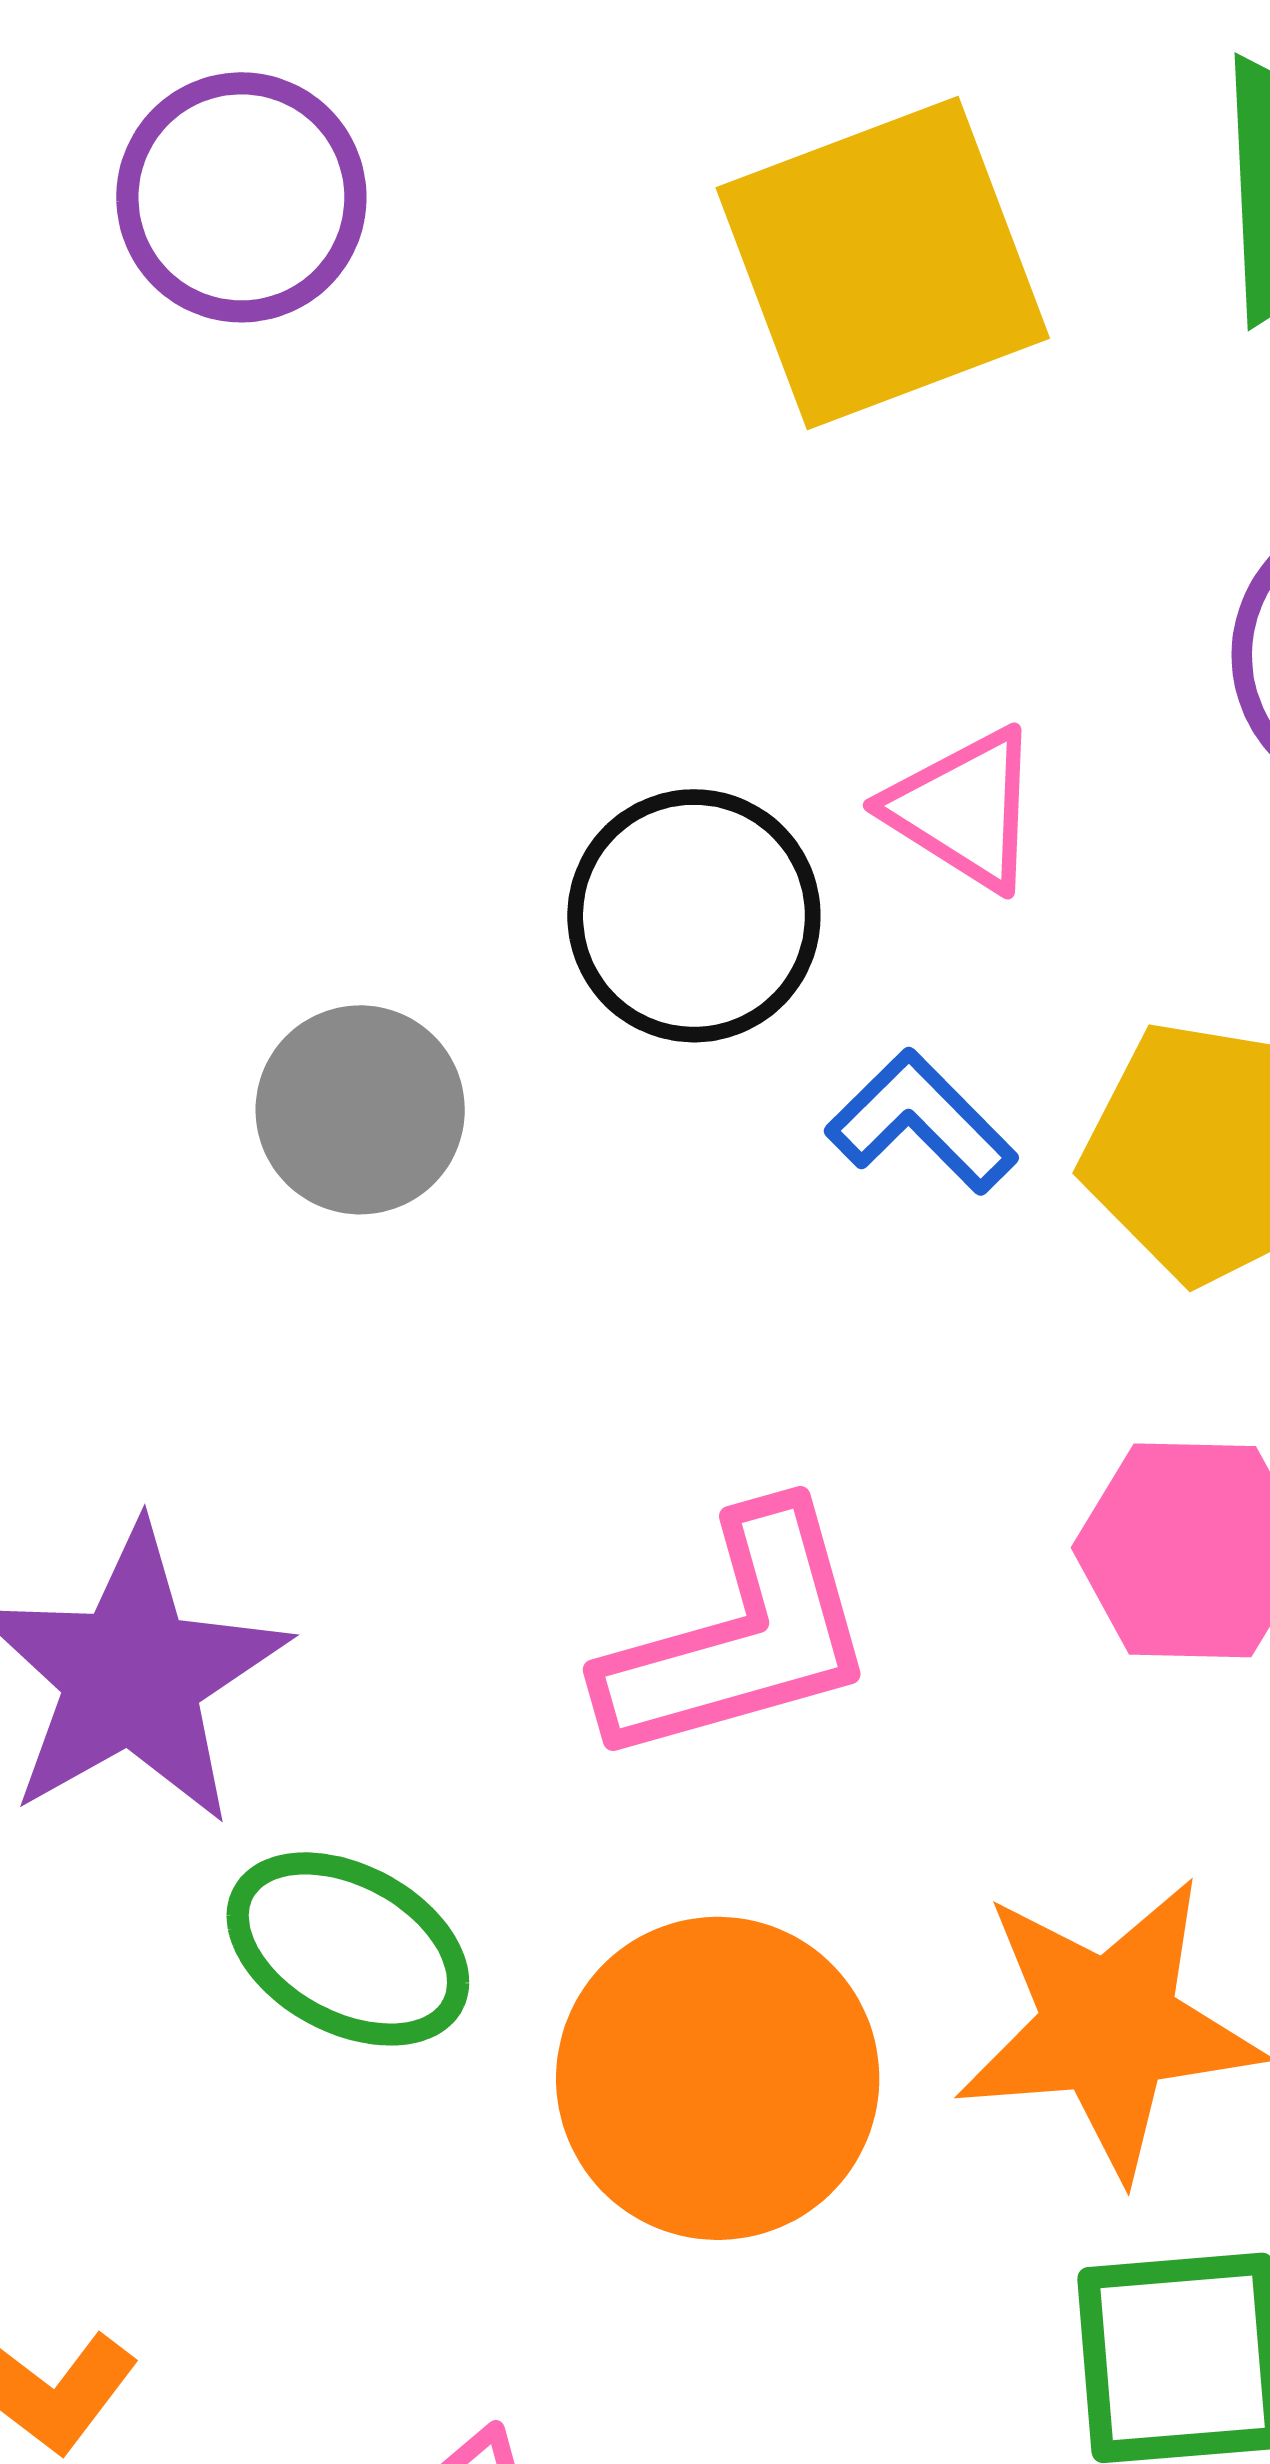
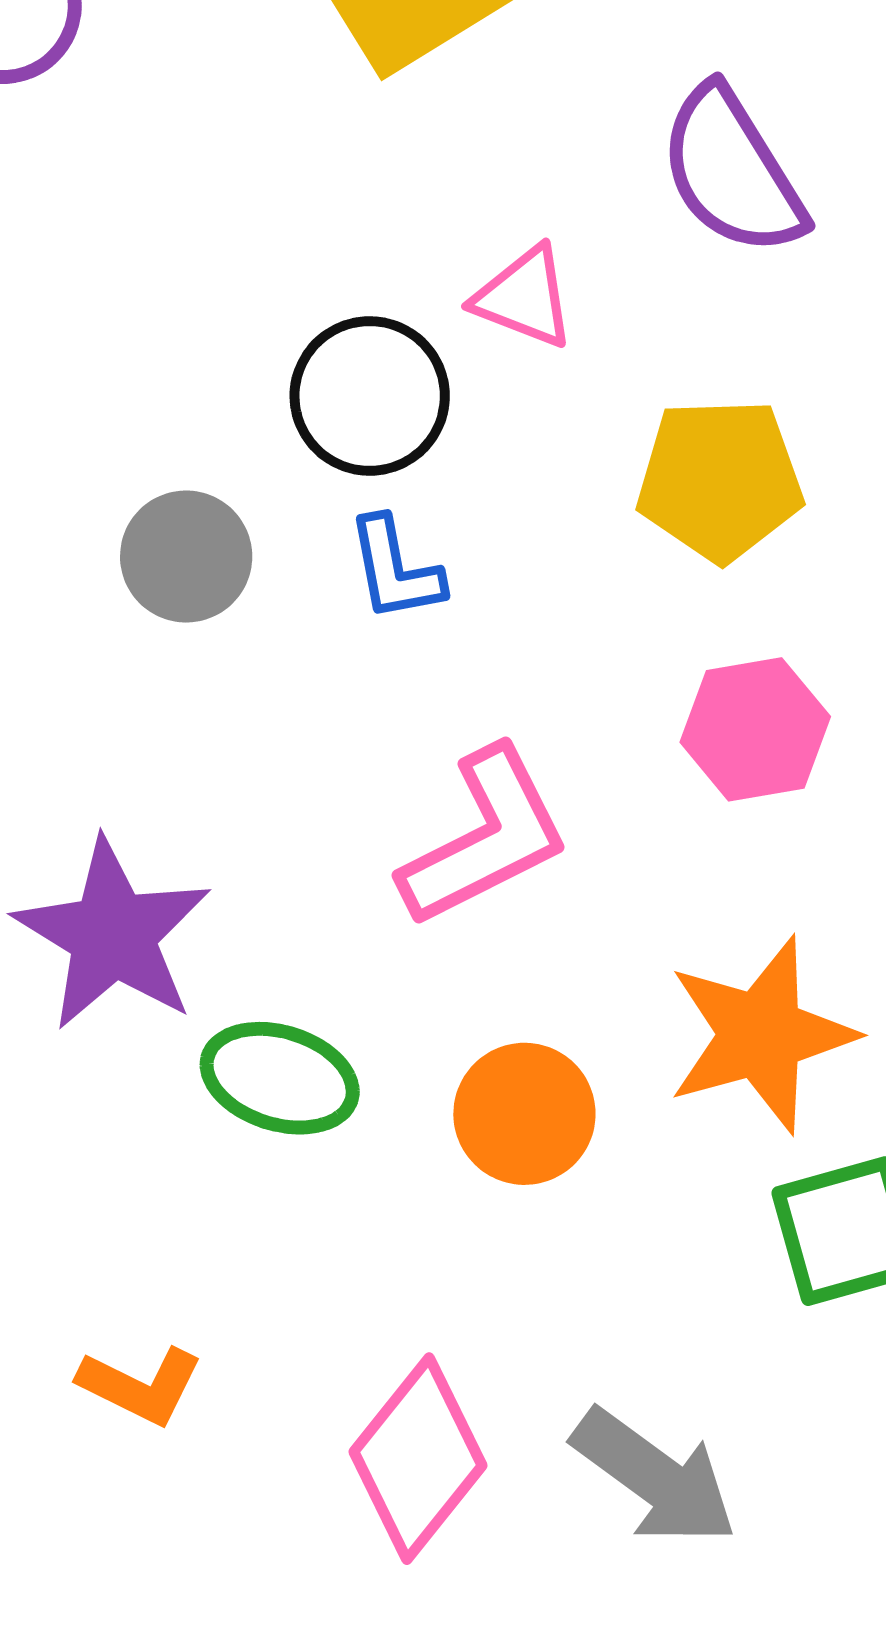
blue L-shape: (921, 1122) -> (395, 569), moved, turned -135
orange circle: (718, 2078) -> (524, 1114), size x0.7

